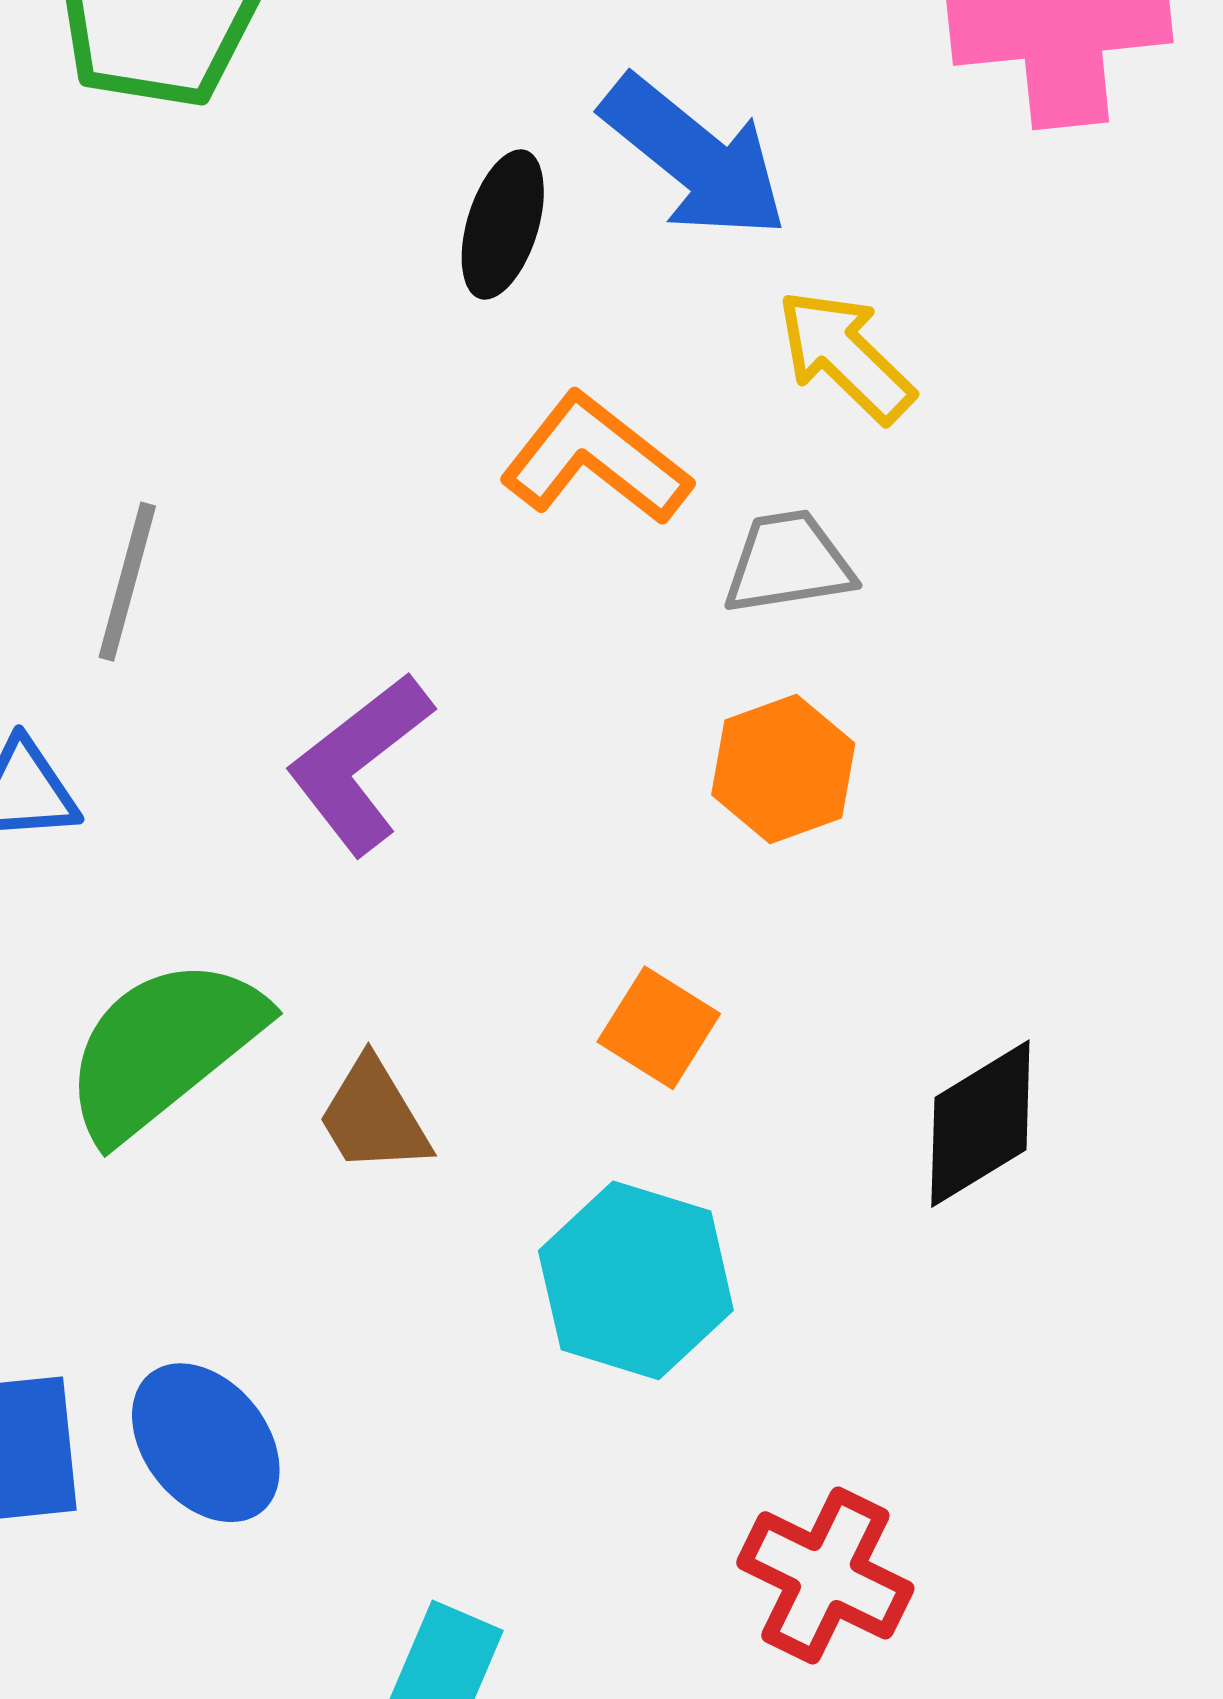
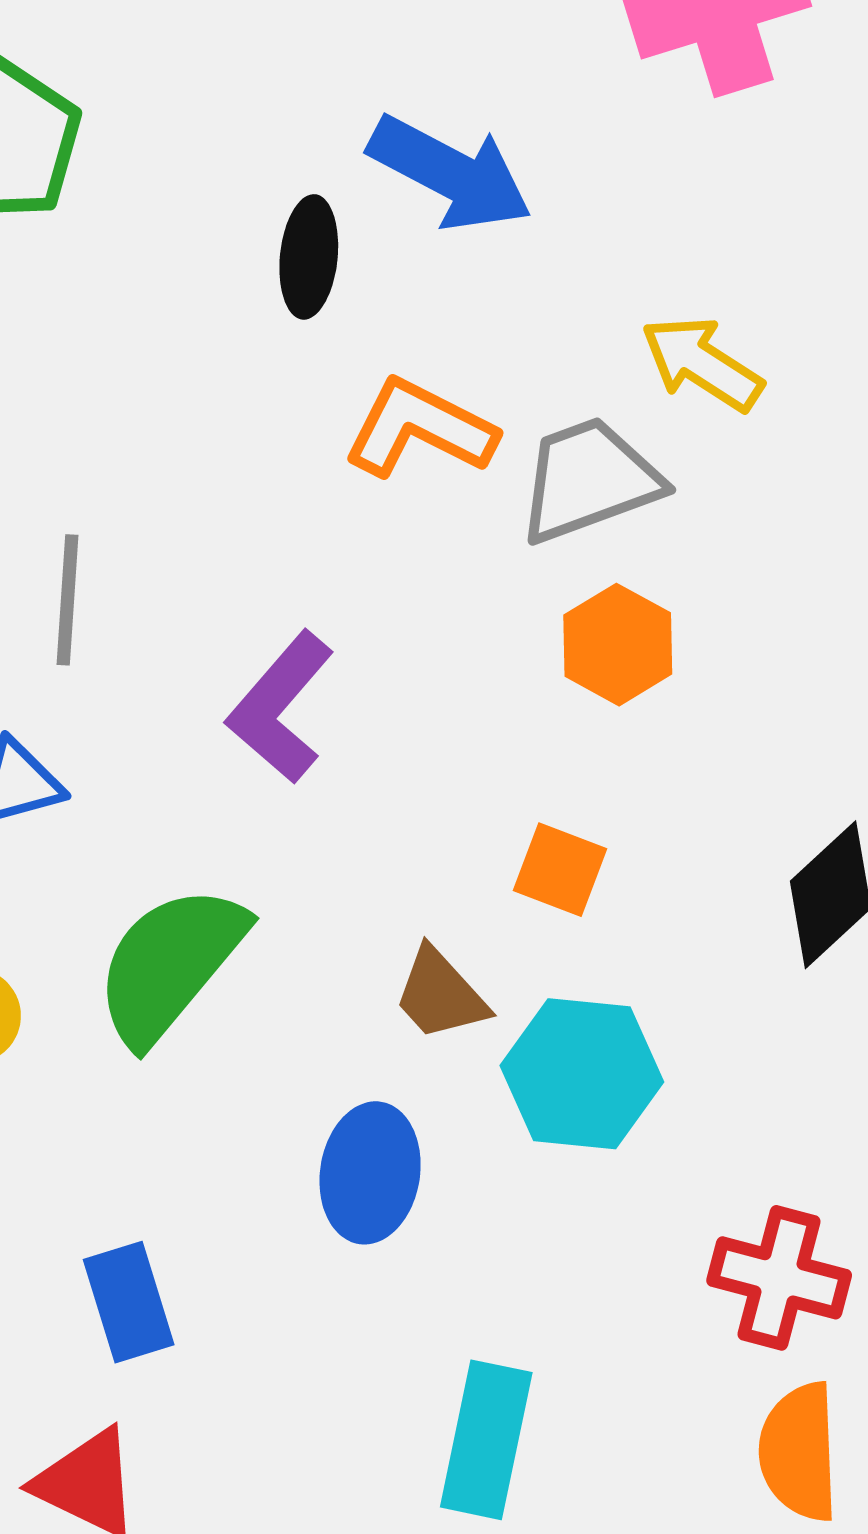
yellow arrow: (845, 356) -> (702, 363), moved
gray trapezoid: (788, 563) -> (589, 480), size x1.4
brown trapezoid: (374, 1116) -> (440, 994), moved
blue ellipse: (206, 1443) -> (370, 1173), moved, turned 59

